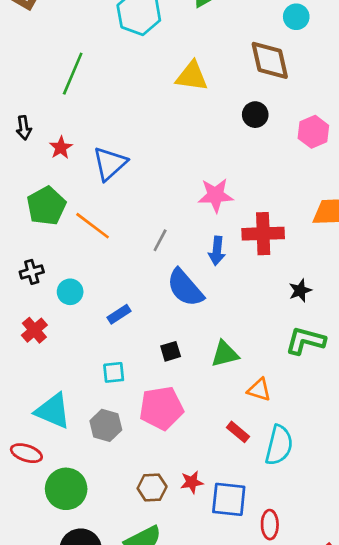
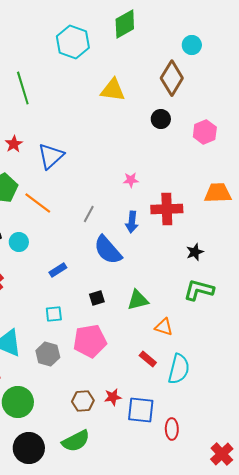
brown diamond: (270, 60) -> (172, 78), turned 44
green line: (73, 74) -> (23, 88), turned -40
pink star: (216, 195) -> (131, 180), size x0.6
cyan circle: (70, 292) -> (19, 242), moved

